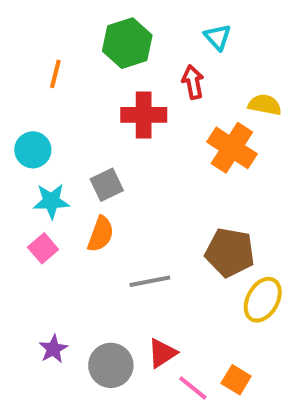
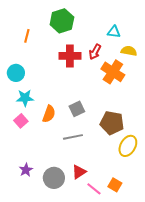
cyan triangle: (218, 37) -> (114, 32), moved, turned -40
red arrow: (193, 82) -> (95, 52), moved, turned -140
gray square: (107, 185) -> (77, 109), moved

